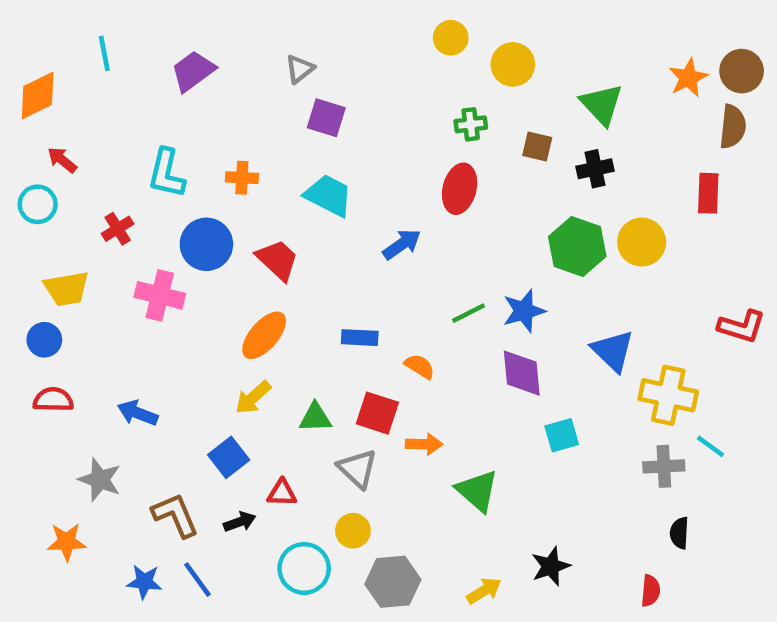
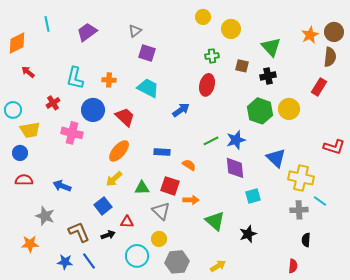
red rectangle: (708, 193) -> (319, 87), turned 30
cyan circle: (38, 204) -> (13, 110), moved
black star: (551, 566) -> (248, 234), moved

